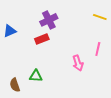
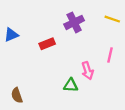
purple cross: (49, 20) -> (74, 22), moved
green triangle: (36, 76) -> (71, 85), moved

